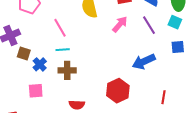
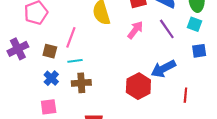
pink line: (60, 28) -> (71, 37), turned 54
brown square: (24, 54) -> (50, 51), moved
red hexagon: (118, 91) -> (138, 86), moved
red line: (163, 97) -> (185, 95), moved

